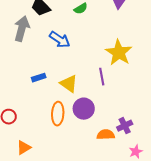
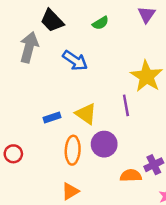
blue rectangle: (39, 78) -> (52, 117), moved
orange triangle: (24, 148) -> (70, 191), moved

